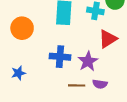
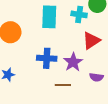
purple semicircle: (100, 84) -> (96, 77), moved

